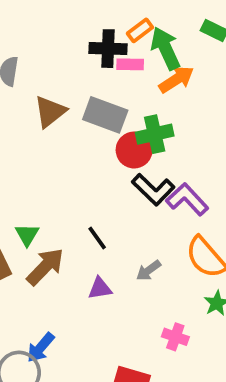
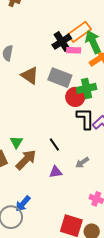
orange rectangle: (140, 30) -> (79, 32), size x1.6
black cross: (108, 49) -> (62, 42), turned -36
brown triangle: (50, 112) -> (30, 75), turned -48
black L-shape: (153, 190) -> (85, 119), turned -135

